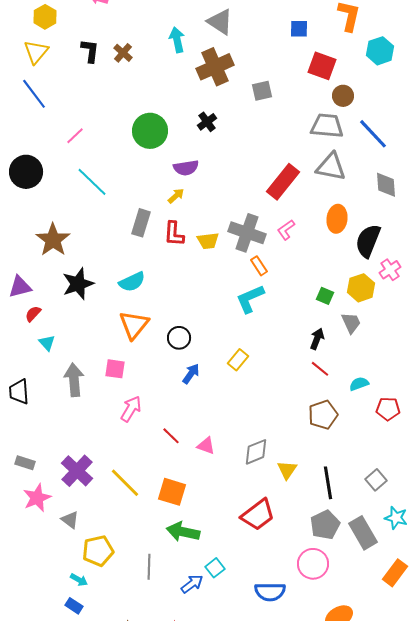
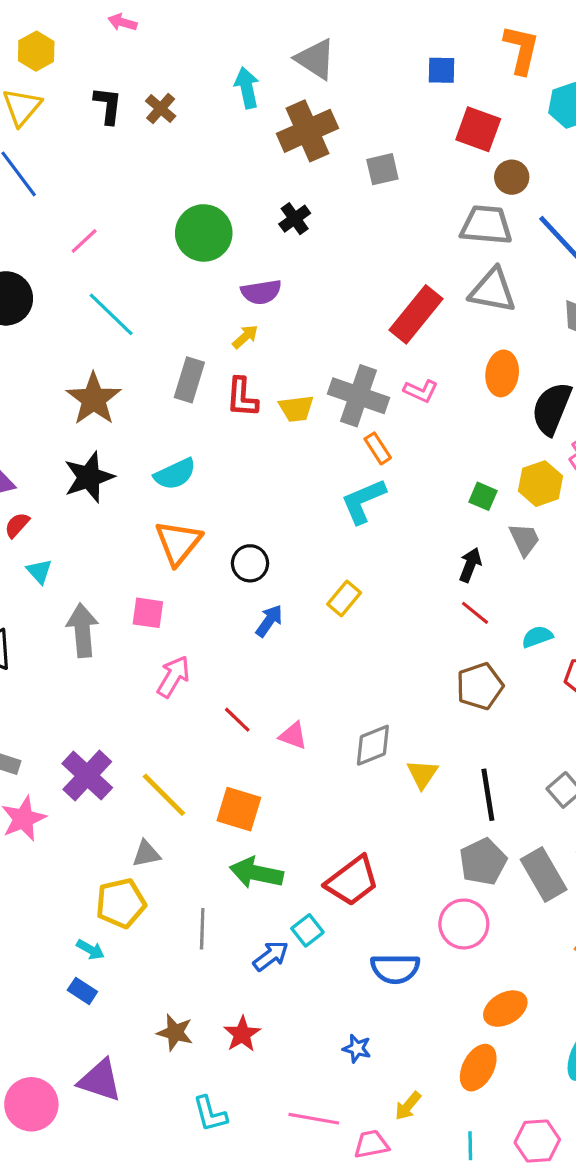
pink L-shape: (286, 230) -> (421, 391), turned -120
brown star: (53, 240) -> (94, 399), moved
red trapezoid: (258, 515) -> (352, 881), moved
gray triangle: (70, 520) -> (146, 854), moved, turned -48

